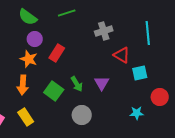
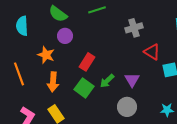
red rectangle: (57, 53) -> (87, 62), moved
orange star: (29, 59) -> (46, 55), moved
green arrow: (77, 84) -> (107, 81), turned 77
gray circle: (82, 115) -> (127, 107), moved

